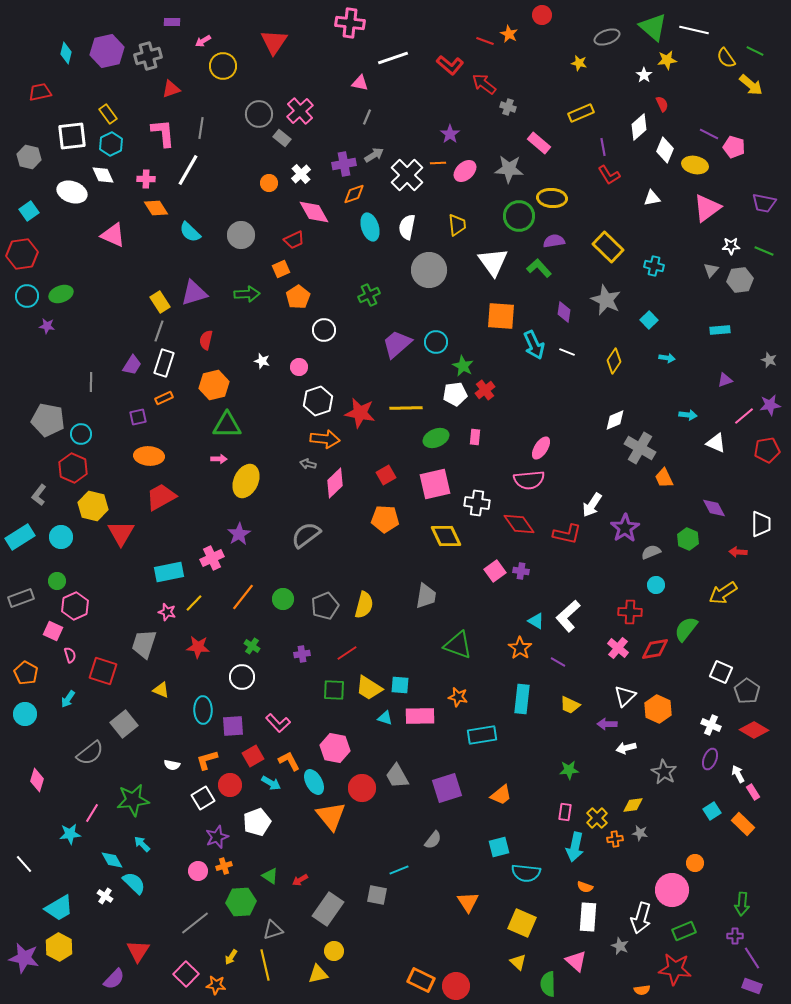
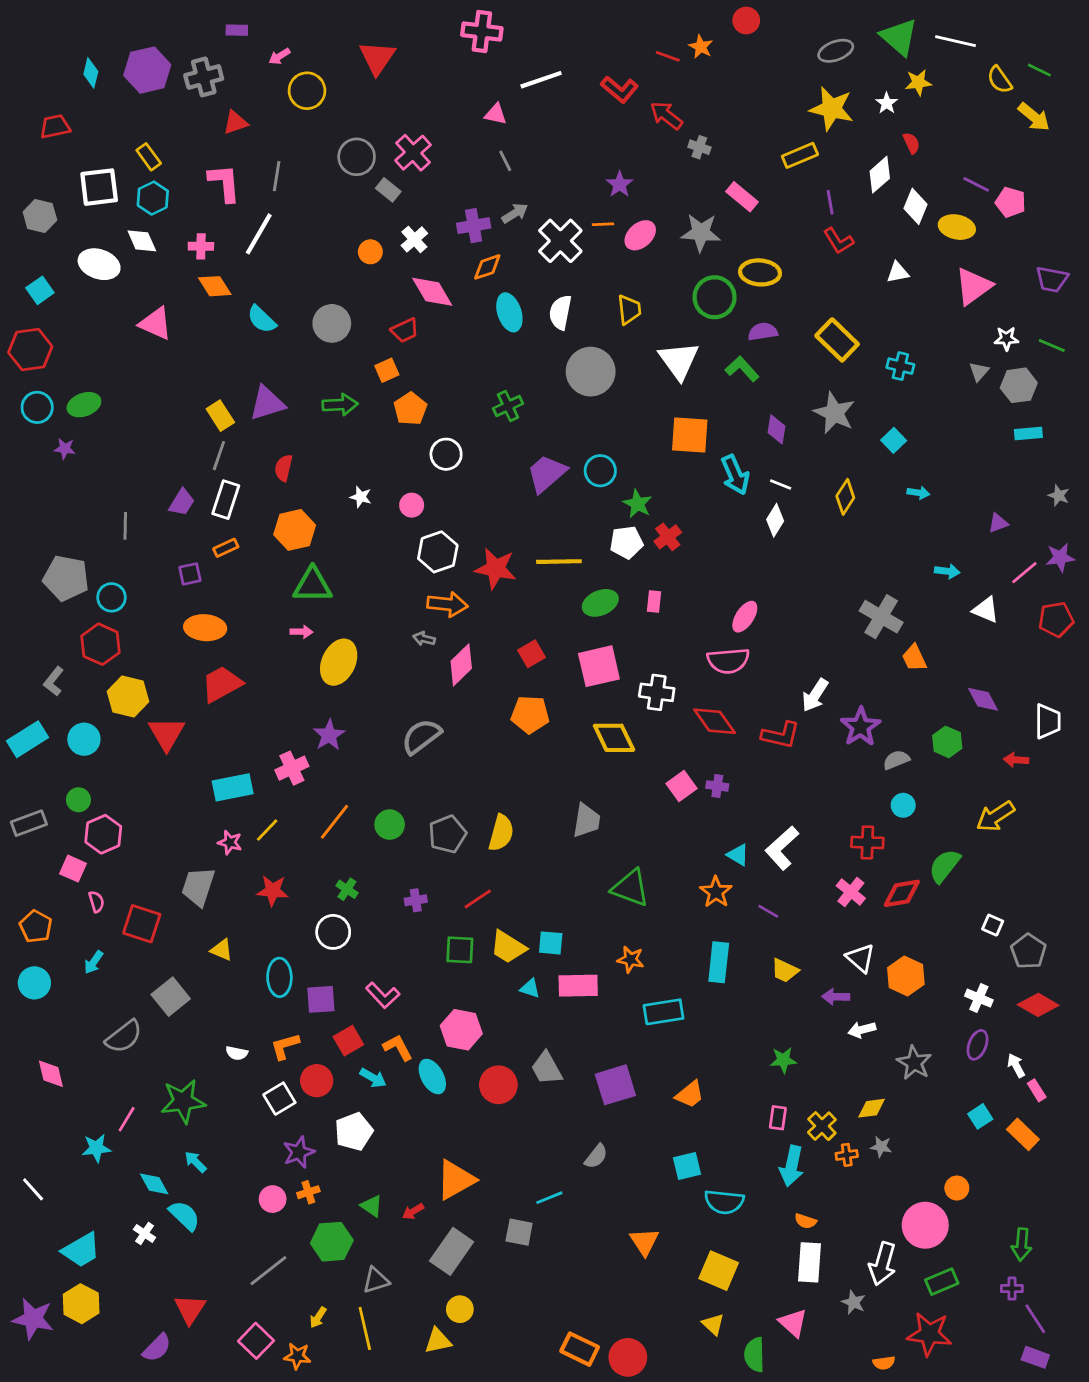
yellow star: (579, 63) -> (832, 109), moved, size x2.0
gray line: (367, 117) -> (505, 161), turned -49
cyan rectangle: (720, 330) -> (1028, 434), moved
white diamond: (615, 420) -> (775, 520), moved, turned -35
white square: (721, 672) -> (993, 925), size x0.7
white triangle: (625, 696) -> (860, 958), turned -35
pink diamond: (37, 780) -> (51, 1074), turned -30
orange triangle: (331, 816) -> (456, 1180), moved, turned 40

